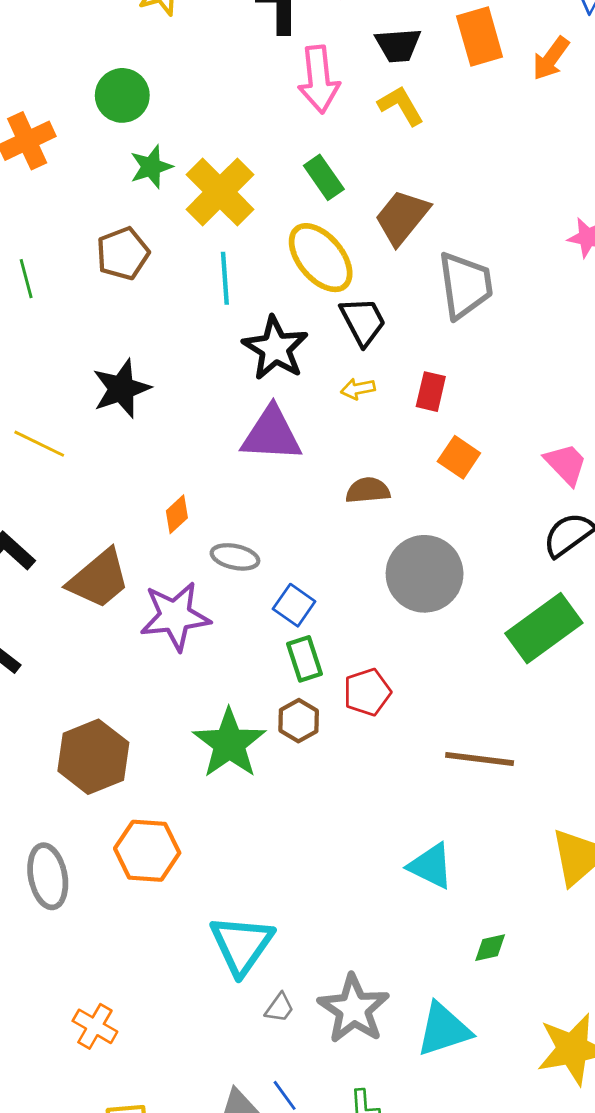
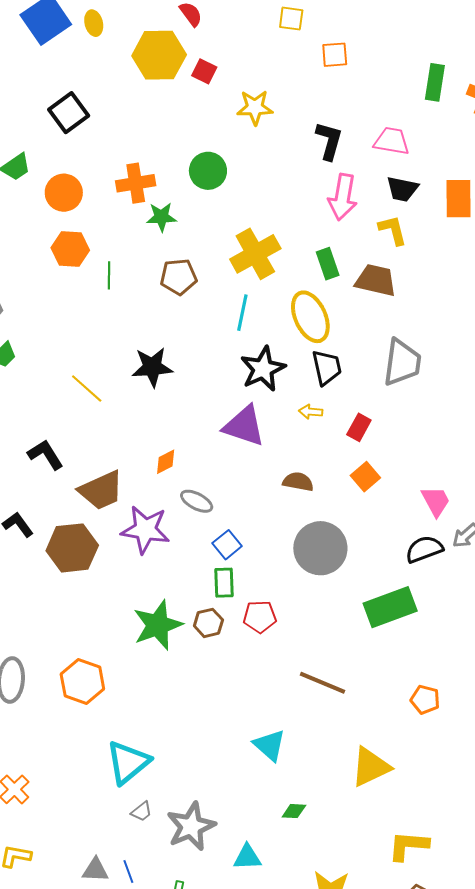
green star: (151, 167) -> (161, 217), moved
brown trapezoid: (402, 217) -> (376, 280), moved, turned 48
brown hexagon: (93, 757) -> (72, 548), moved
cyan triangle: (444, 1030) -> (247, 857), size x0.7

